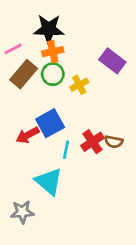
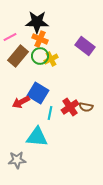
orange cross: (53, 52) -> (40, 39), turned 35
yellow cross: (79, 85) -> (51, 59), moved
blue square: (50, 123) -> (38, 93), turned -30
cyan triangle: (49, 181) -> (37, 137), turned -35

